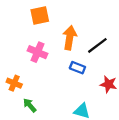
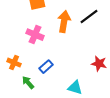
black line: (97, 45) -> (89, 17), moved
blue rectangle: (77, 68) -> (46, 67), moved, turned -64

